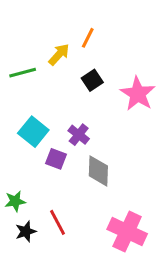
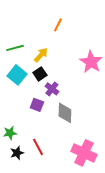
yellow arrow: (59, 54) -> (41, 55), moved
black square: (92, 80) -> (40, 74), moved
cyan square: (33, 132) -> (17, 75), moved

